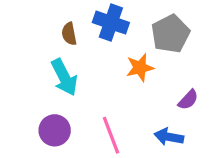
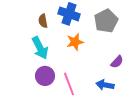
orange star: (140, 68) -> (75, 42), moved
purple circle: (55, 130) -> (45, 76), moved

